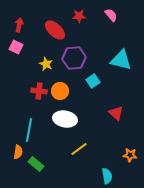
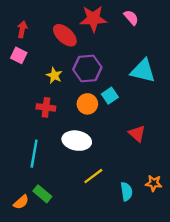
red star: (79, 16) -> (93, 19), size x1.6
orange circle: (60, 91) -> (87, 104), moved
orange semicircle: (18, 152) -> (21, 202), moved, turned 40
cyan semicircle: (107, 176) -> (126, 191), moved

